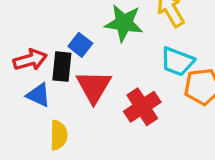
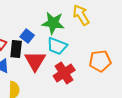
cyan trapezoid: (177, 62) -> (57, 46), moved

